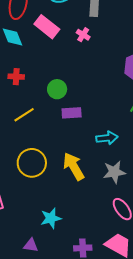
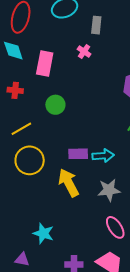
pink rectangle: (47, 27) -> (45, 64), moved, turned 60
purple rectangle: (72, 113) -> (78, 154), moved
yellow circle: (32, 163) -> (30, 160), moved
cyan star: (51, 218) -> (43, 233), turned 30

